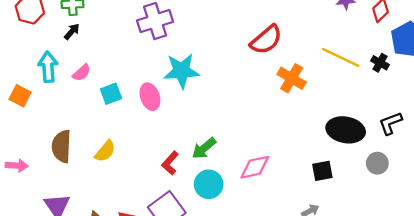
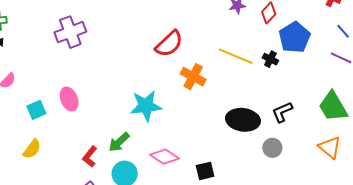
cyan star: (182, 71) -> (146, 106), moved
cyan square: (111, 94) -> (36, 110), moved
pink diamond: (255, 167) -> (165, 157), turned 48
black square: (322, 171) -> (205, 171), moved

